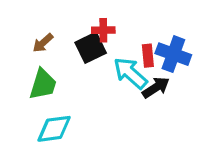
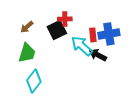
blue cross: (173, 54) -> (109, 34), turned -30
black arrow: (156, 87) -> (98, 55), turned -120
cyan diamond: (54, 129) -> (34, 81), turned -45

